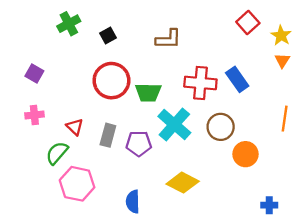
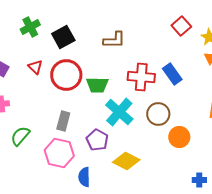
black square: (108, 36) -> (63, 37), size x1.6
red triangle: (75, 127) -> (35, 67), moved
purple pentagon: (139, 143) -> (97, 140), moved, turned 30
pink hexagon: (77, 184) -> (59, 153), moved

